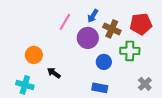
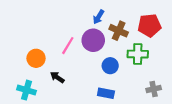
pink line: (65, 22) -> (68, 46), moved
gray cross: (145, 84) -> (154, 89), turned 32

